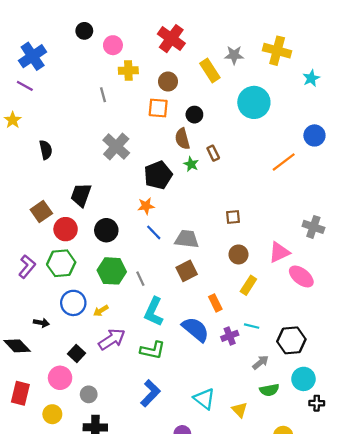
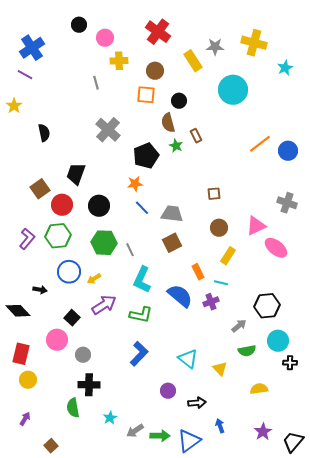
blue circle: (314, 135) -> (288, 151), moved
cyan line: (252, 326) -> (221, 283), moved
yellow circle: (52, 414) -> (28, 380), moved

